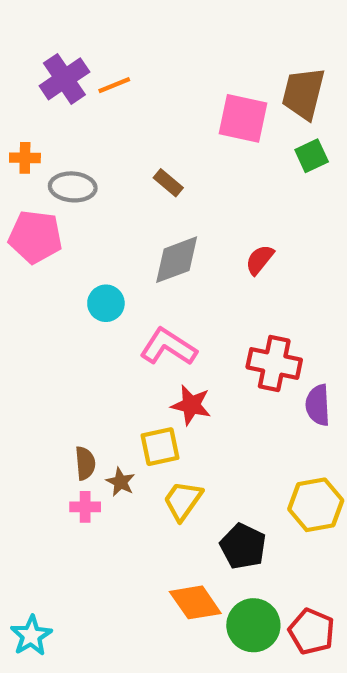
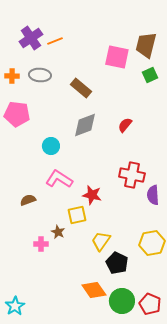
brown rectangle: (168, 183) -> (81, 88), size x1.5
gray ellipse: (73, 187) -> (40, 75), moved
pink L-shape: (168, 347) -> (59, 179), moved
brown semicircle: (85, 463) -> (28, 200), moved, turned -105
yellow trapezoid: (183, 501) -> (101, 241), moved

